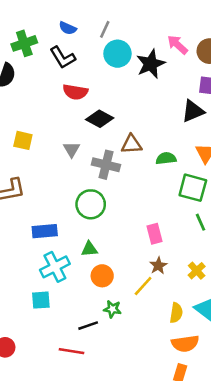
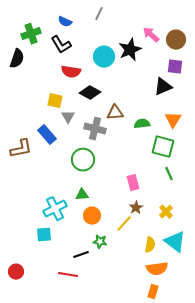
gray line: (105, 29) -> (99, 14), moved
cyan circle: (117, 54) -> (104, 57), moved
yellow square: (23, 140) -> (55, 101), moved
blue rectangle: (45, 231) -> (47, 135), moved, turned 54

